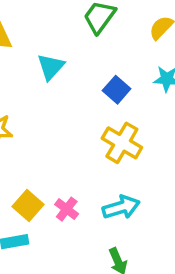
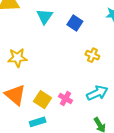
blue square: (117, 90) -> (75, 23), moved
yellow cross: (122, 143) -> (92, 55), size x0.6

